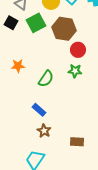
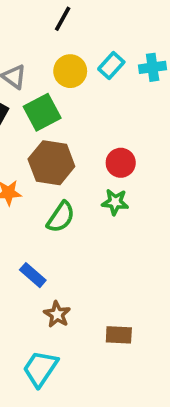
brown hexagon: (64, 29) -> (51, 163), moved
blue rectangle: (39, 110) -> (33, 275), moved

